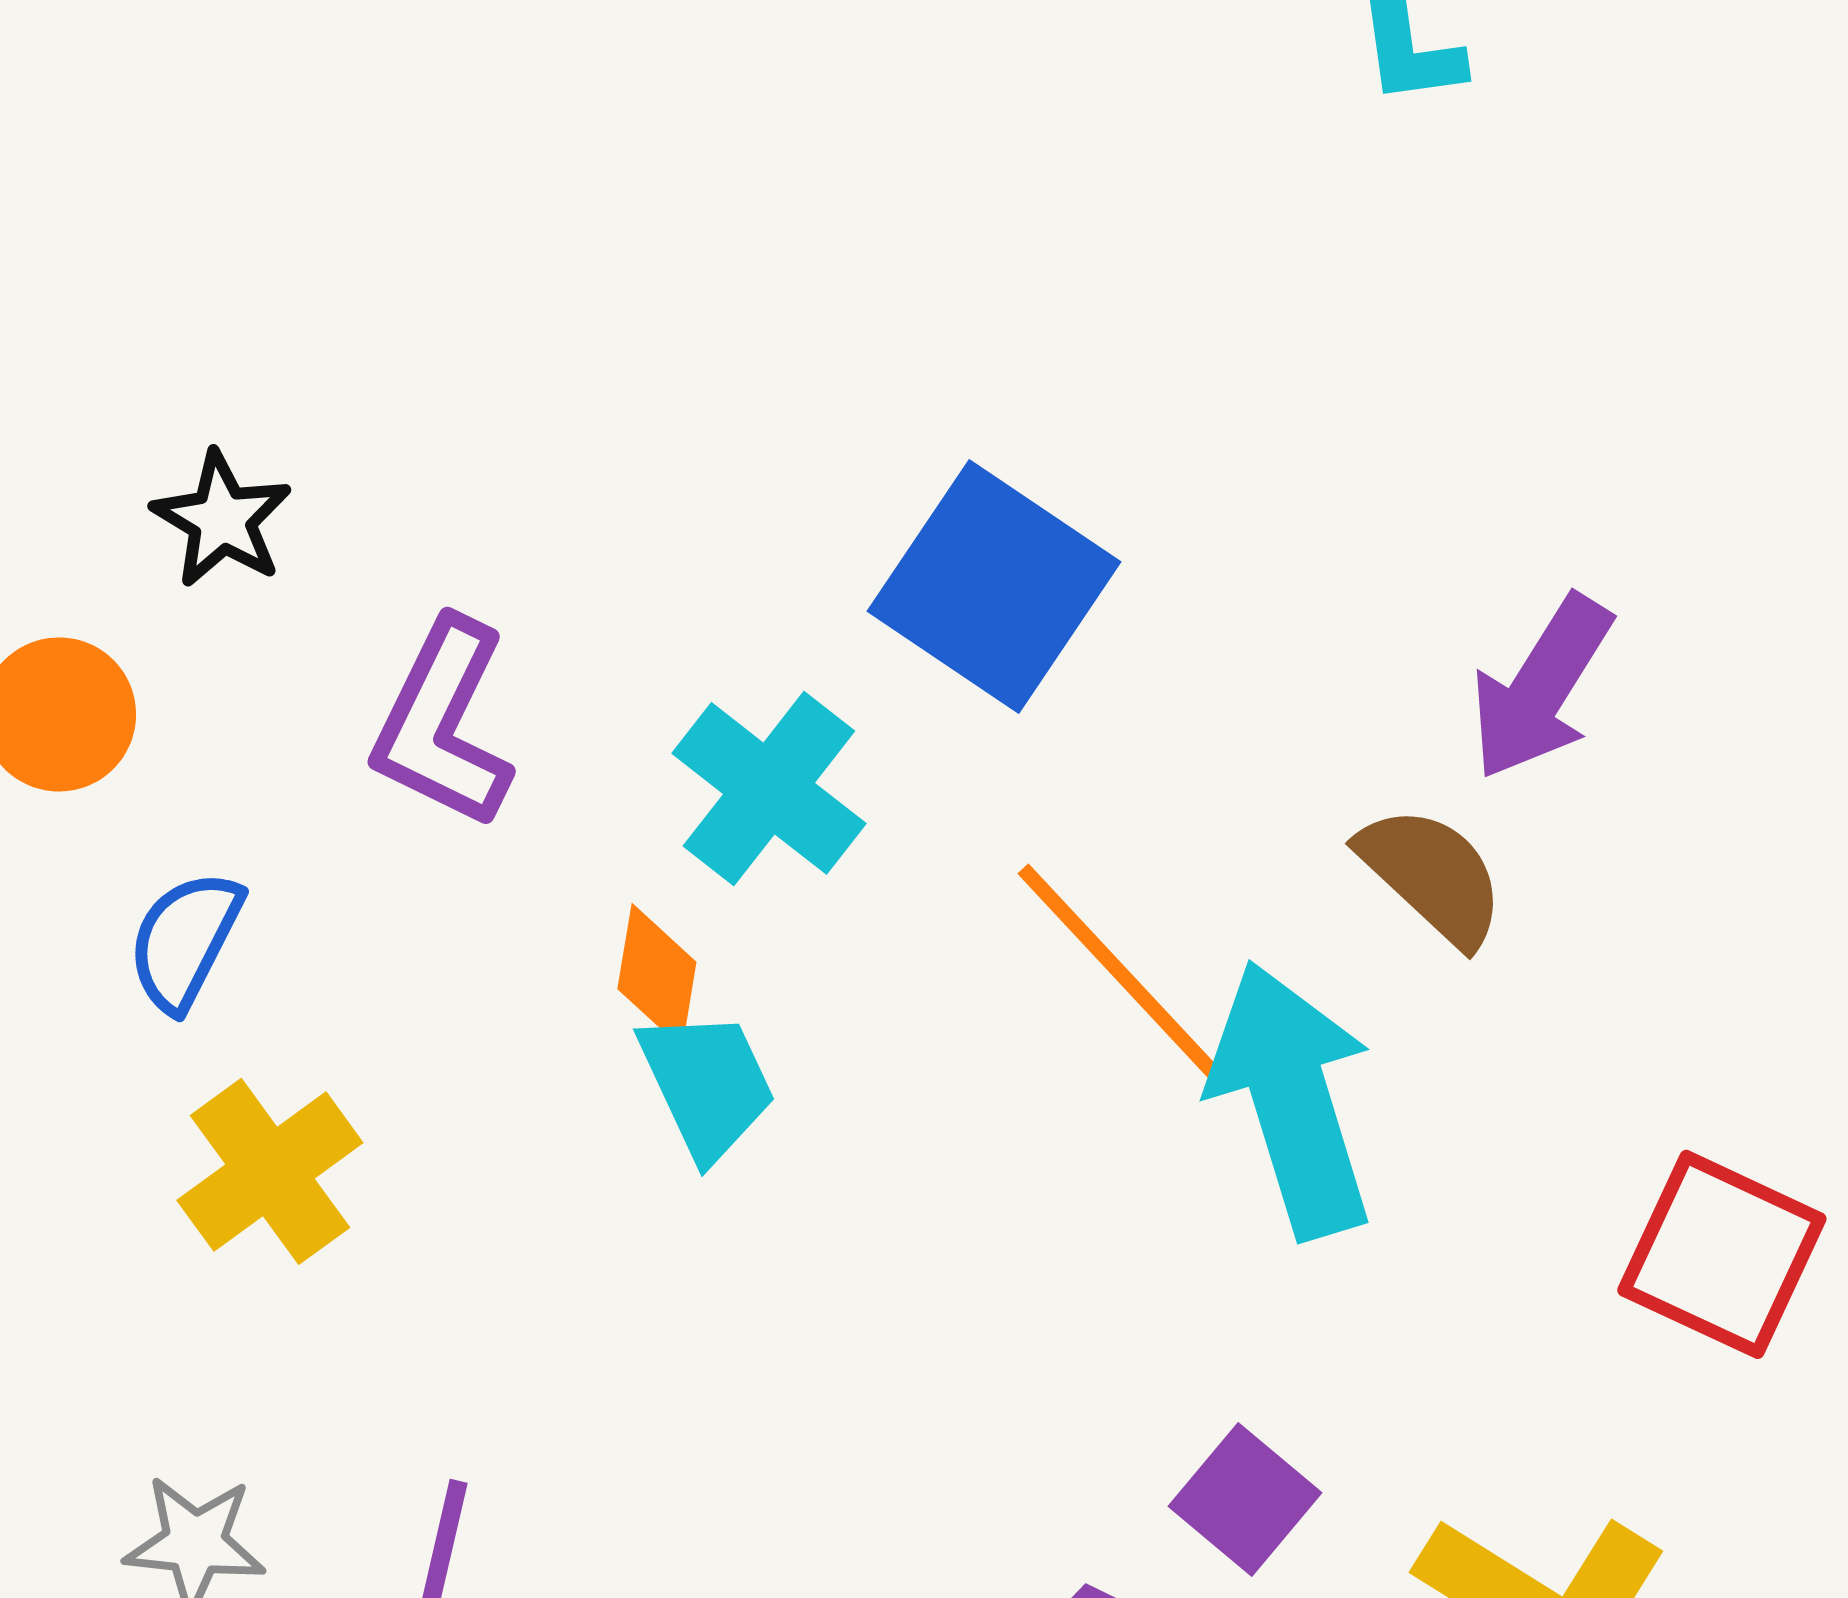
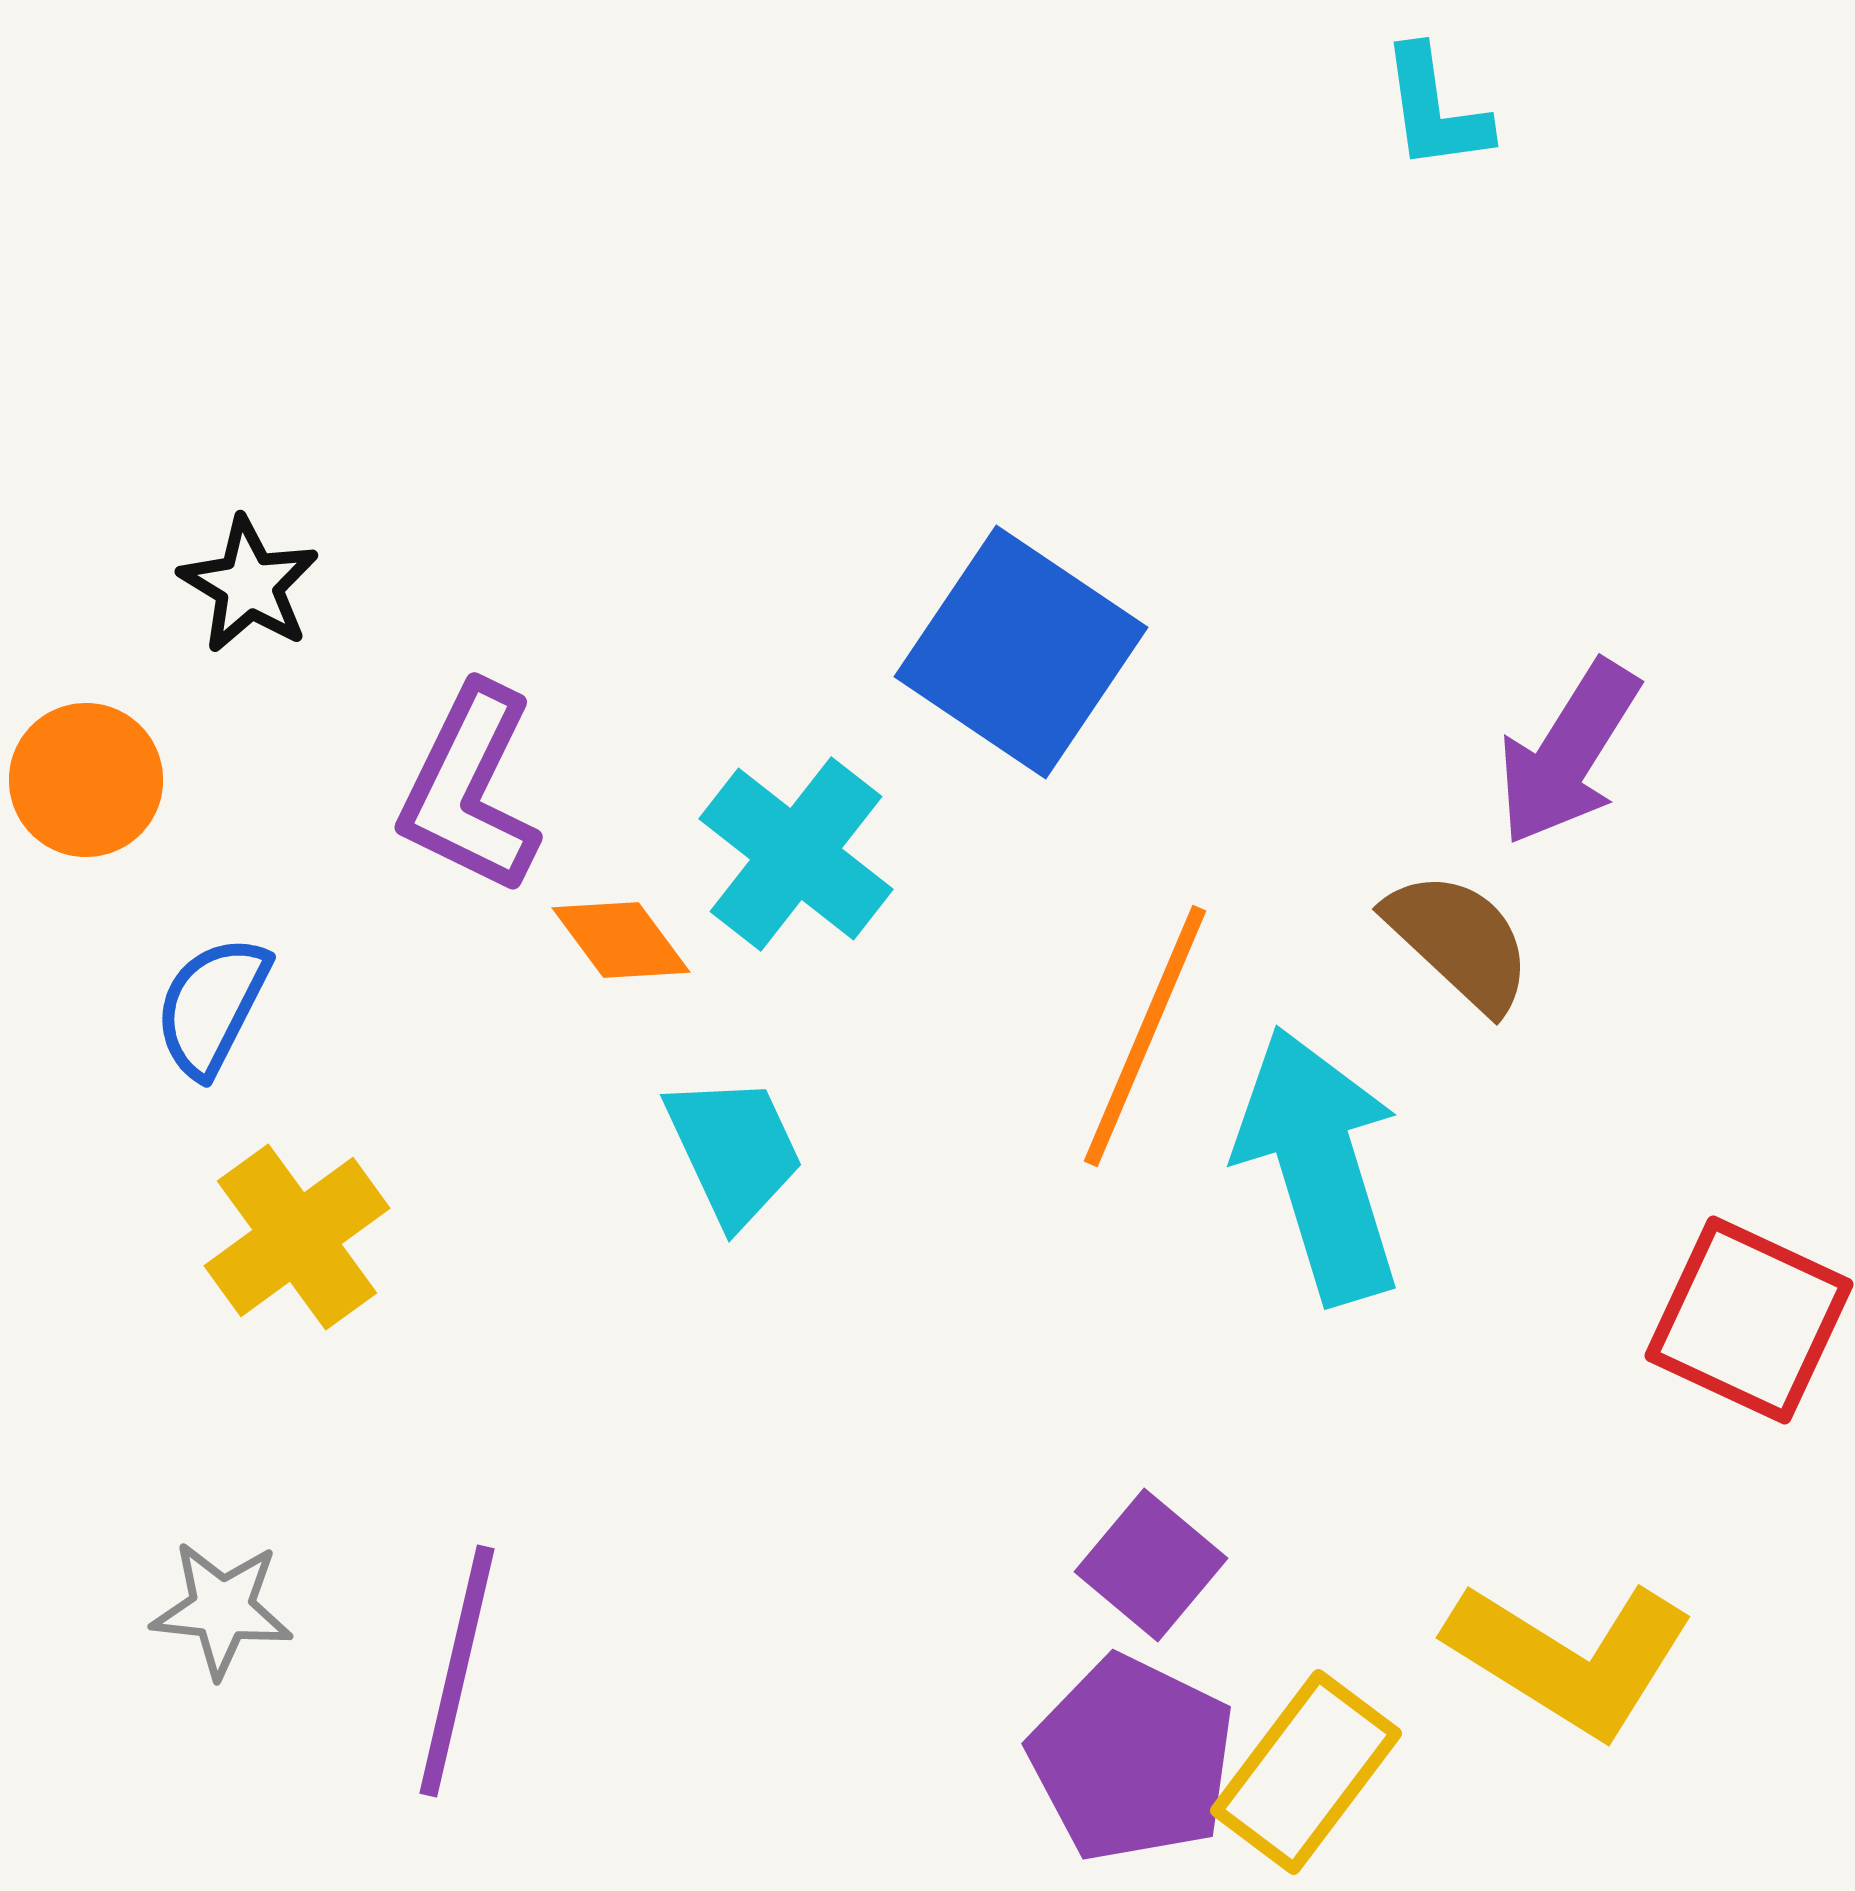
orange line: (1118, 970) -> (1145, 1036), turned 66
orange diamond: (657, 975) -> (621, 940), moved, turned -46
purple square: (1245, 1499) -> (1151, 1565), moved

